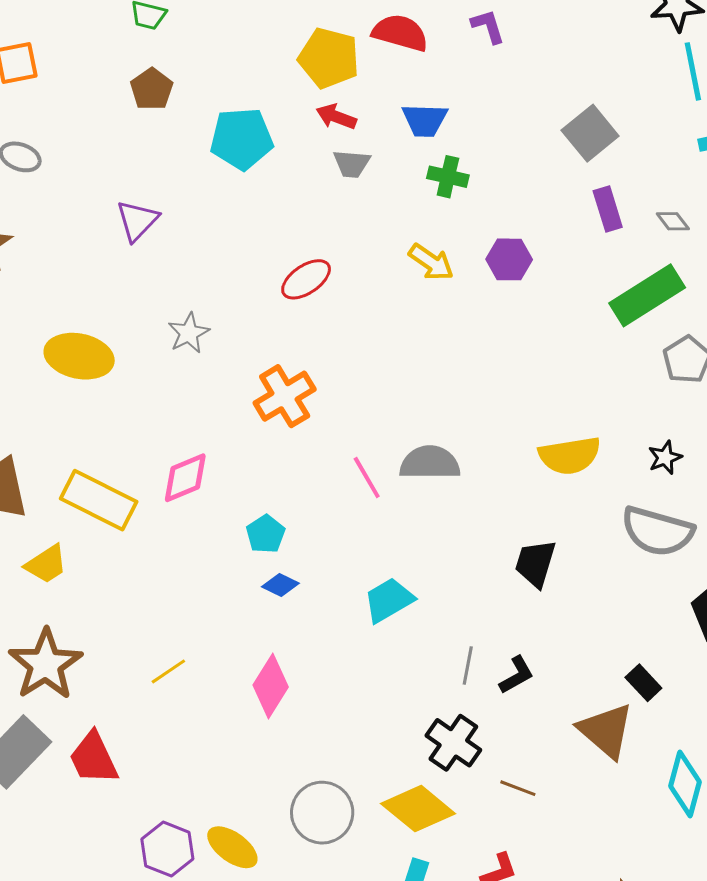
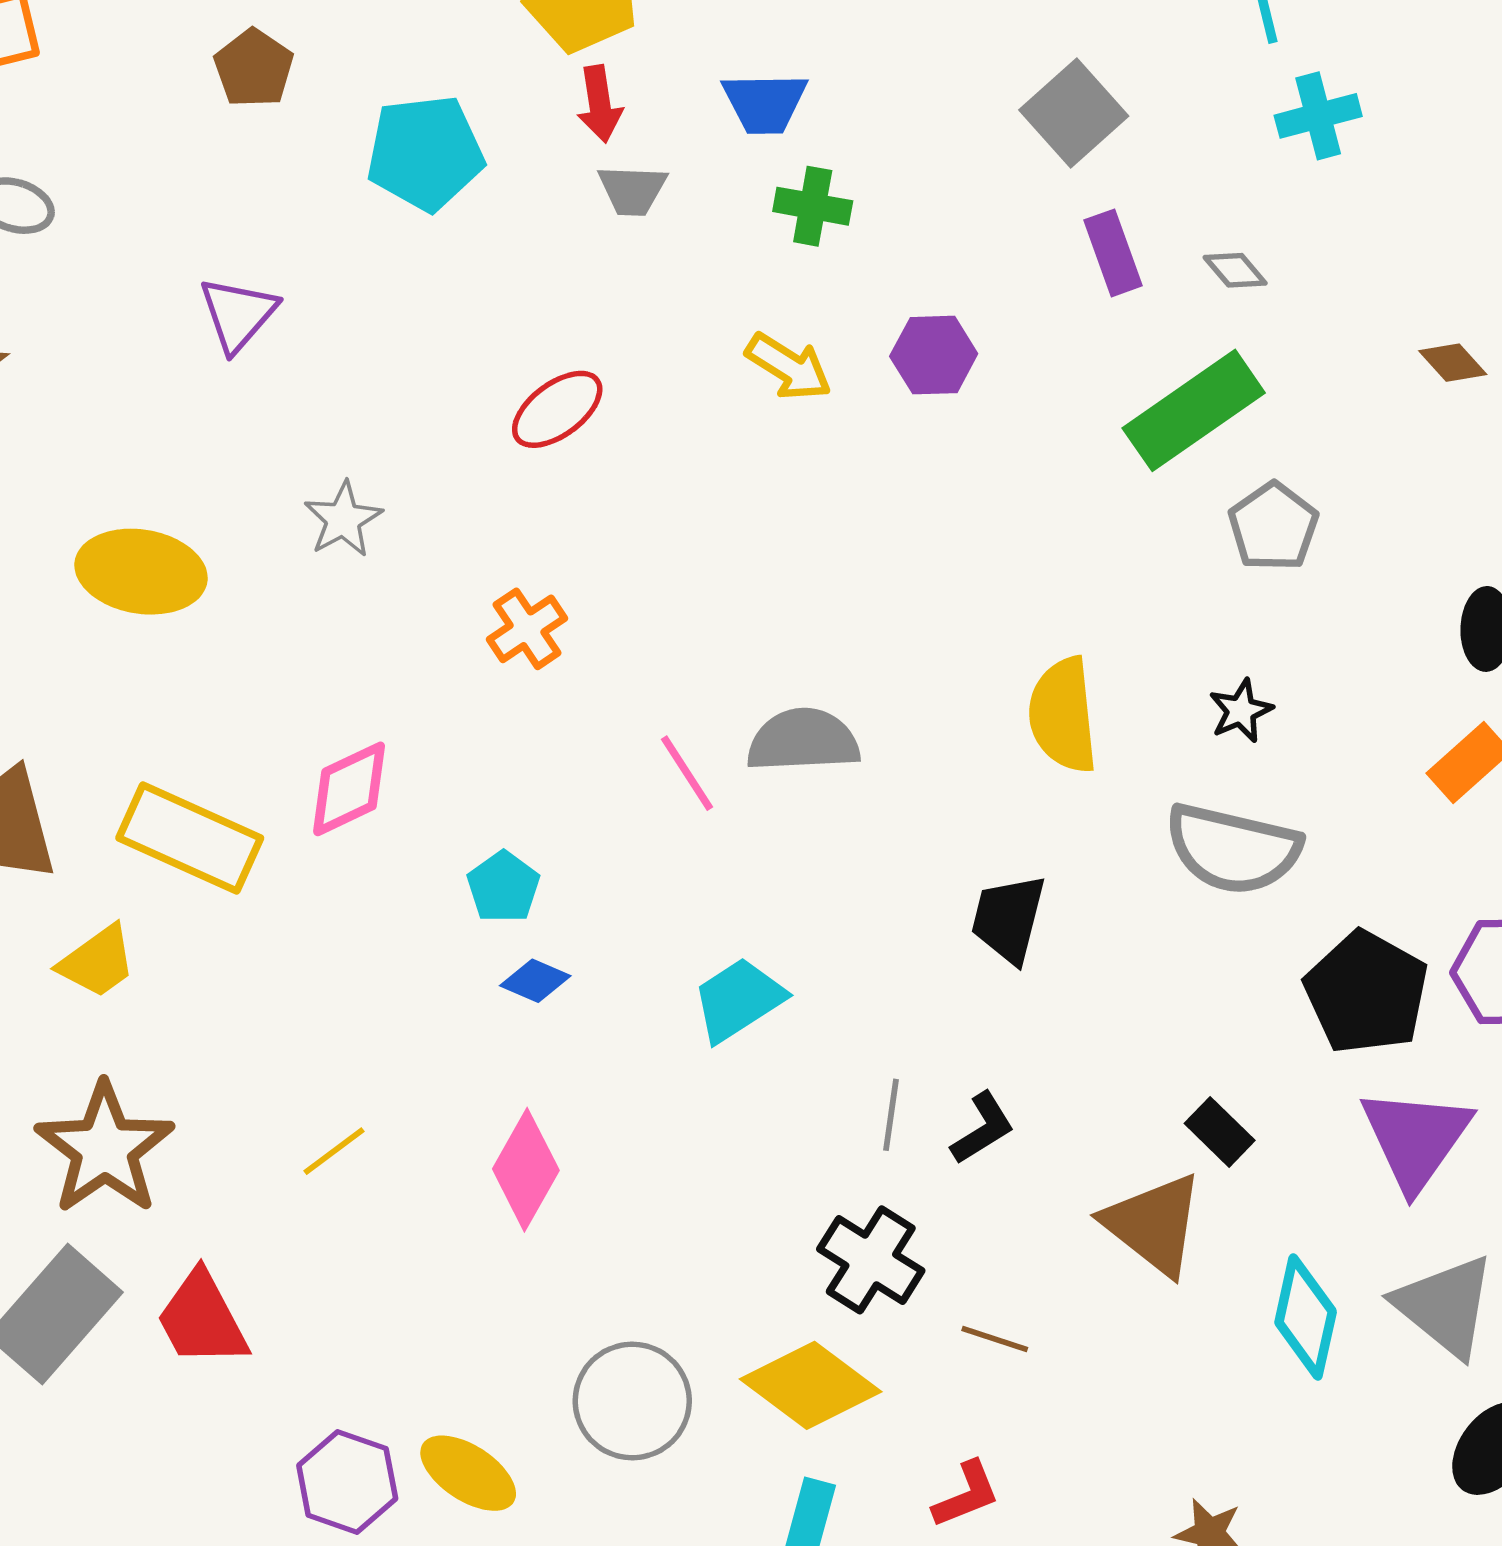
red arrow: (336, 117) -> (600, 104), turned -117
orange cross: (285, 396) -> (527, 629), size x0.7
yellow semicircle: (570, 456) -> (1063, 715), turned 96

